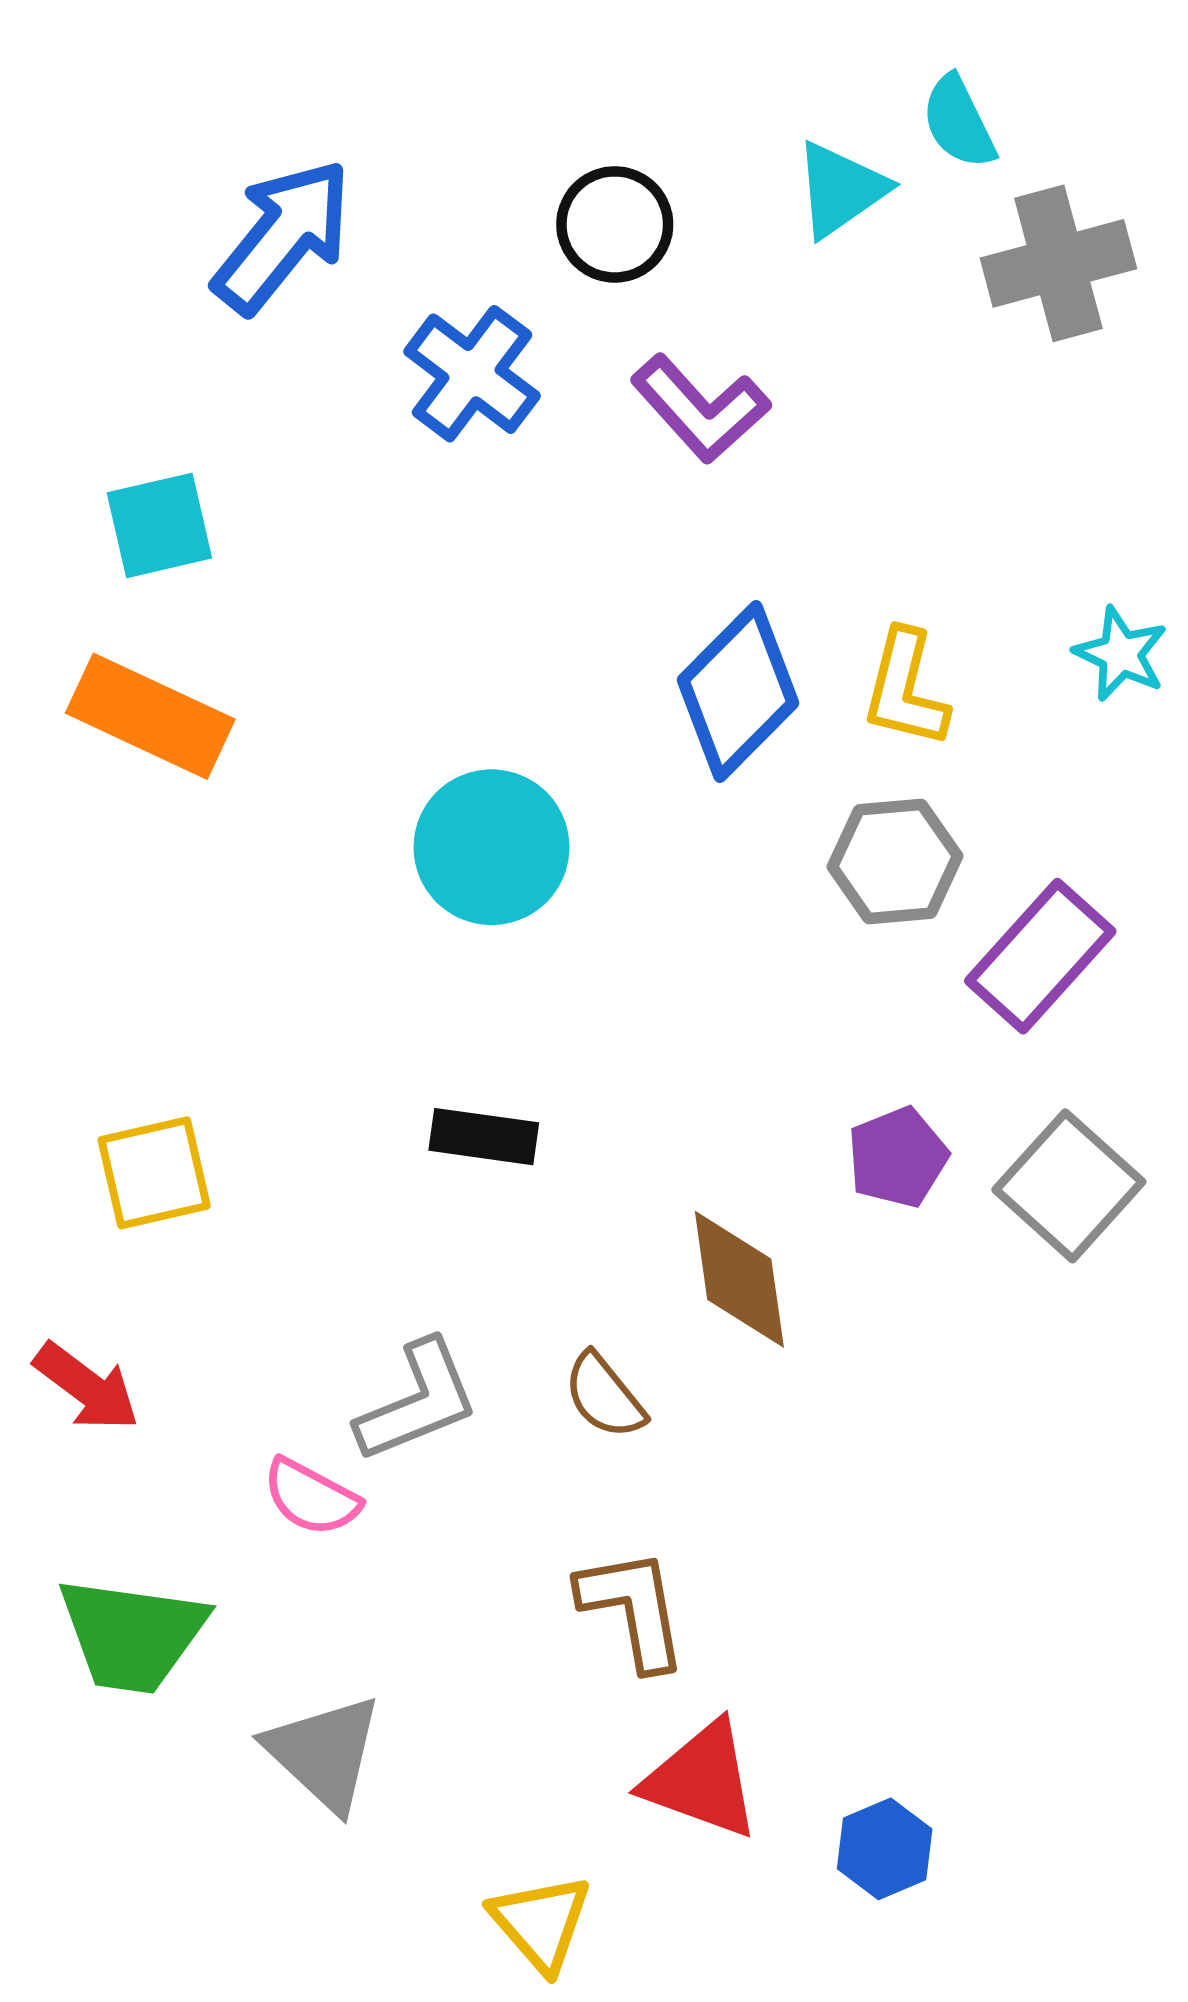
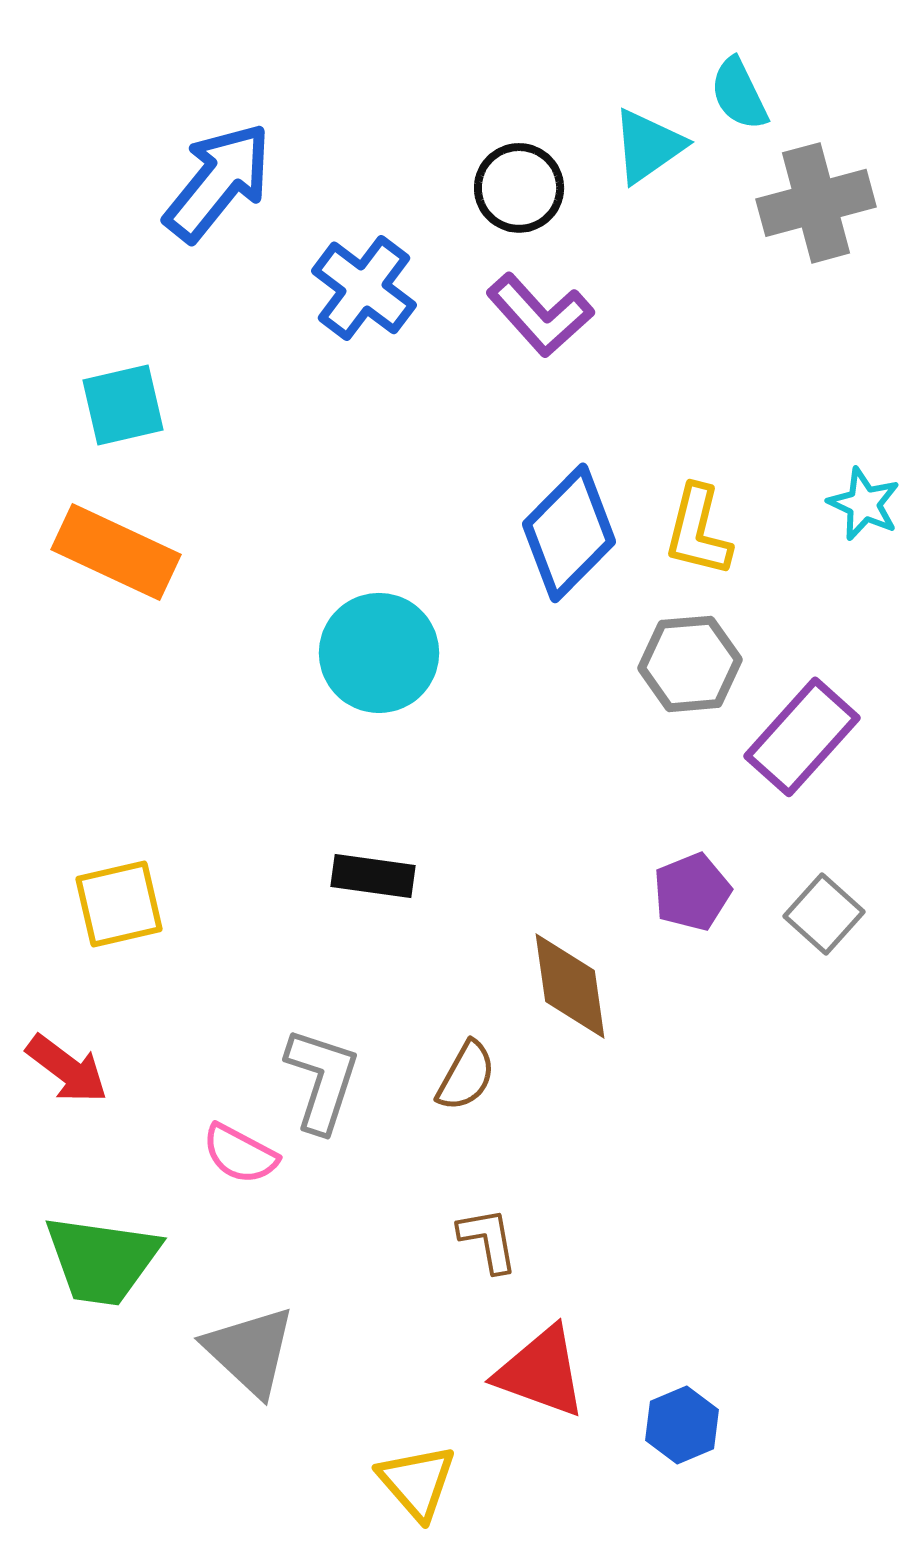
black circle: (615, 224) -> (519, 188), moved
gray square: (1069, 1186) -> (824, 914), size x0.7
brown semicircle: (604, 1396) -> (466, 1076), turned -112
gray L-shape: (418, 1401) -> (322, 1080), turned -50
brown L-shape: (633, 1609) -> (488, 1240), size x0.7

